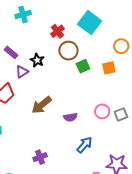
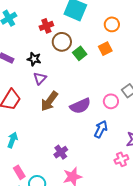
red cross: (57, 31) -> (46, 26), turned 32
purple triangle: (22, 72) -> (40, 78), moved
pink circle: (102, 111) -> (111, 101), moved
purple semicircle: (70, 117) -> (80, 106), size x1.5

